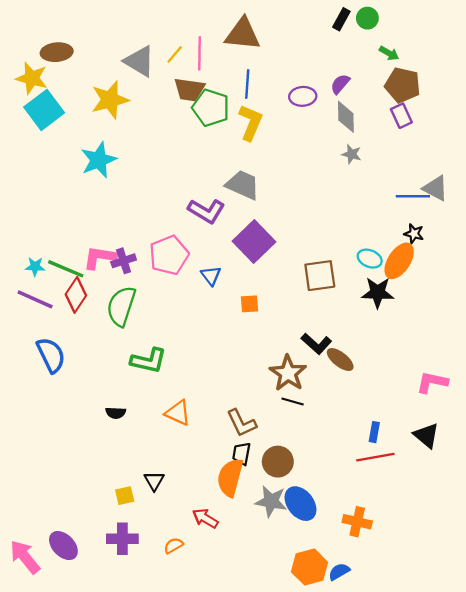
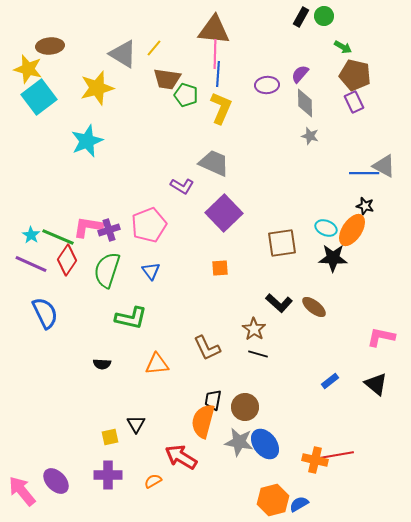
pink line: (200, 53) -> (215, 54), moved
green pentagon: (211, 108) -> (186, 95), size x0.7
purple L-shape: (206, 211) -> (182, 186), size x0.7
cyan star: (35, 267) -> (31, 235), turned 30
blue triangle: (211, 276) -> (151, 271), moved
brown ellipse: (340, 360) -> (314, 307), moved
brown star: (288, 373) -> (254, 329), size x0.7
orange triangle: (178, 413) -> (157, 364), turned -30
brown L-shape: (242, 423) -> (207, 348), moved
blue rectangle: (374, 432) -> (330, 381), turned 42
red line: (375, 457) -> (337, 455), moved
red arrow: (205, 518) -> (181, 457), size x1.4

